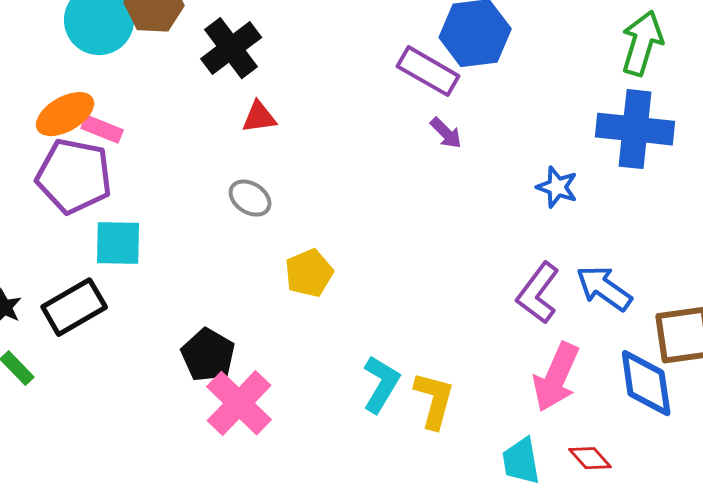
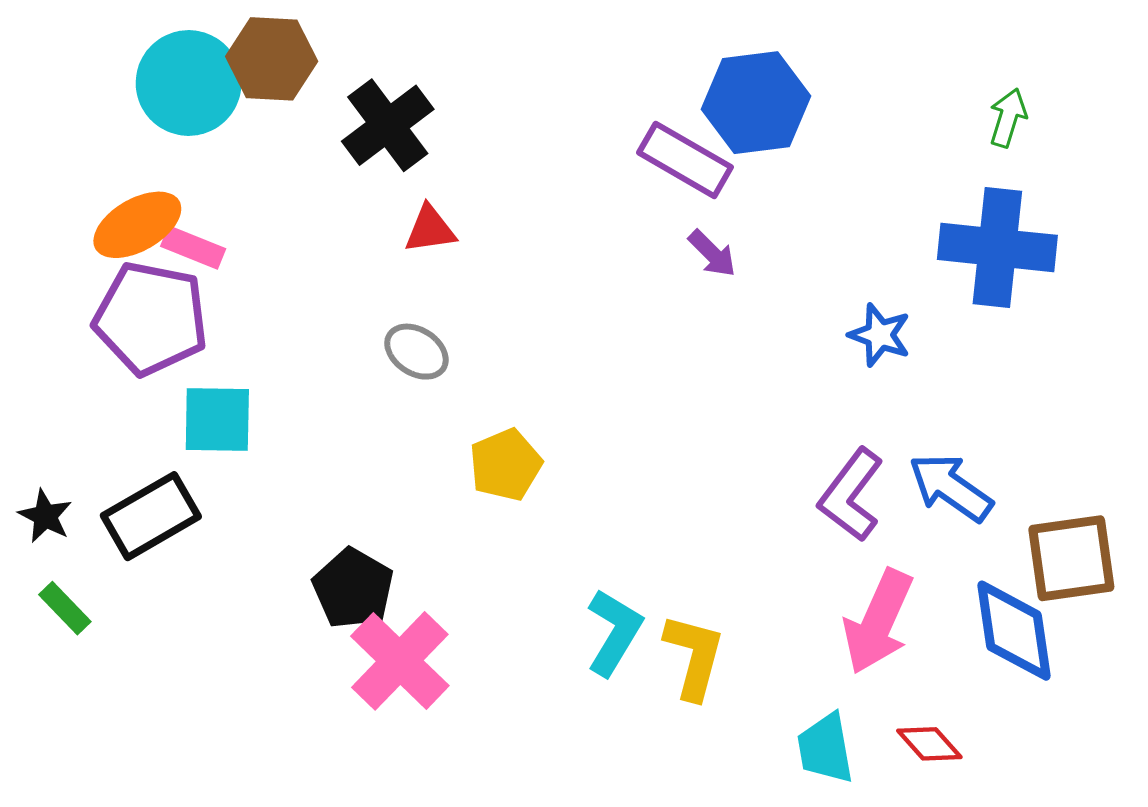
green arrow: (642, 43) -> (1008, 118), size x0.6

